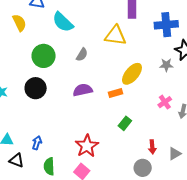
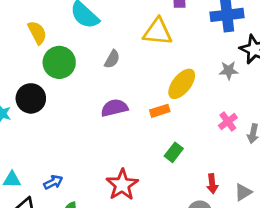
yellow semicircle: (19, 23) -> (37, 33), moved
black circle: (36, 88) -> (31, 98), moved
blue arrow: (37, 143) -> (53, 182), turned 48

